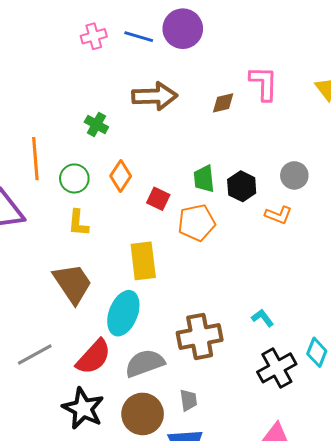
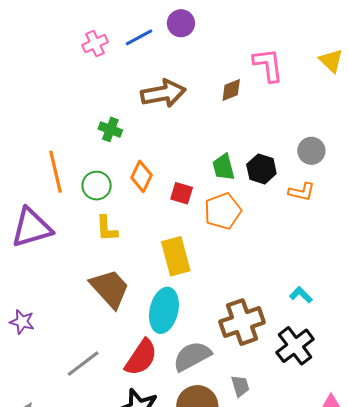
purple circle: (183, 29) -> (181, 23), size x0.7
blue line: (139, 37) -> (139, 37), turned -36
black cross: (277, 368) -> (295, 346), moved

